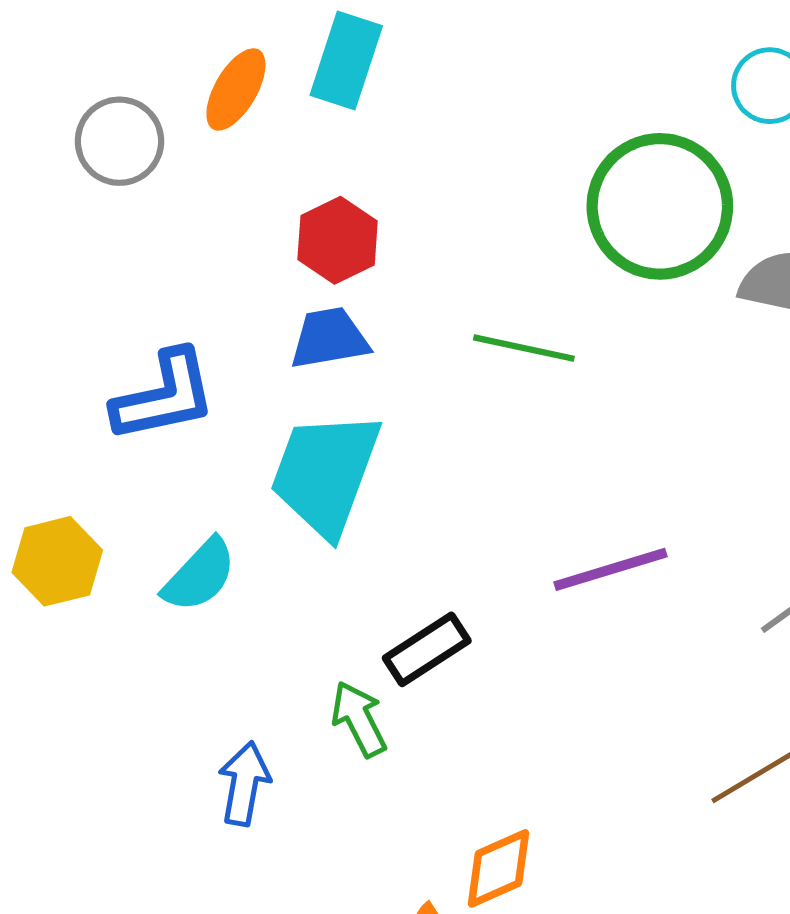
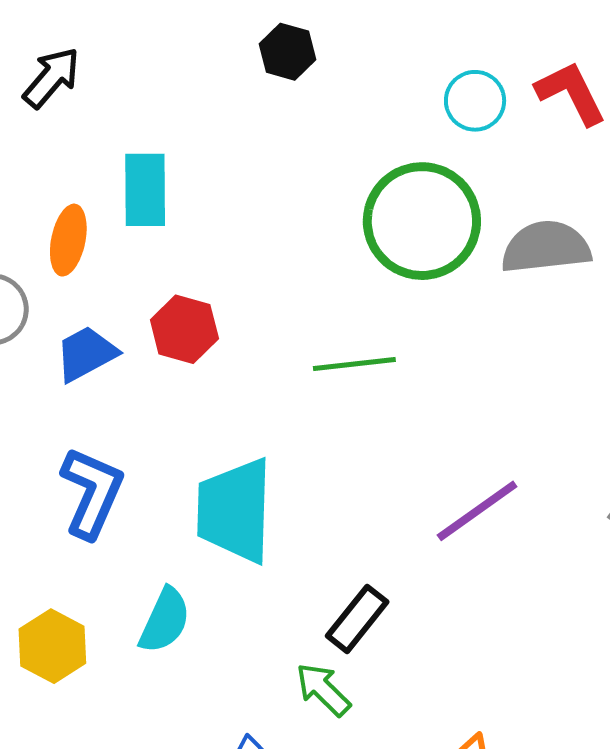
blue trapezoid: (329, 338) -> (86, 354), moved
blue L-shape: (164, 396) -> (92, 493), turned -36

